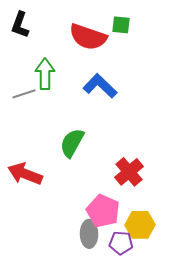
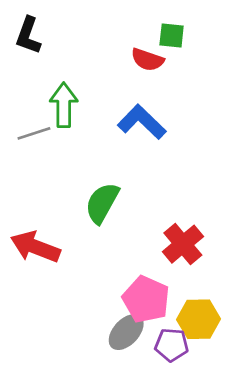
red semicircle: (88, 37) -> (147, 60), moved, size x0.6
gray ellipse: (89, 234) -> (126, 332), turned 44

